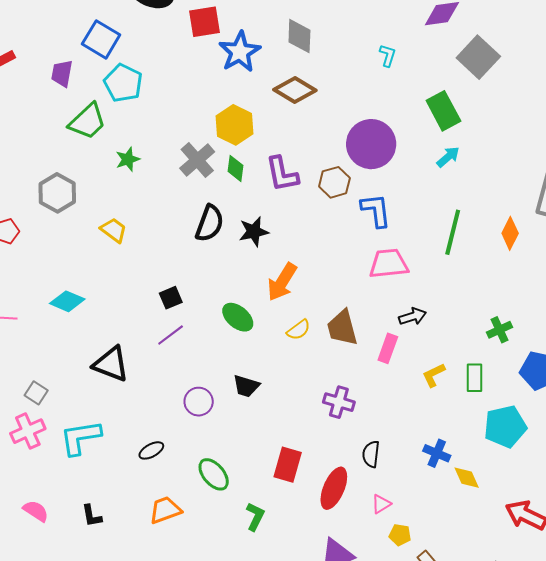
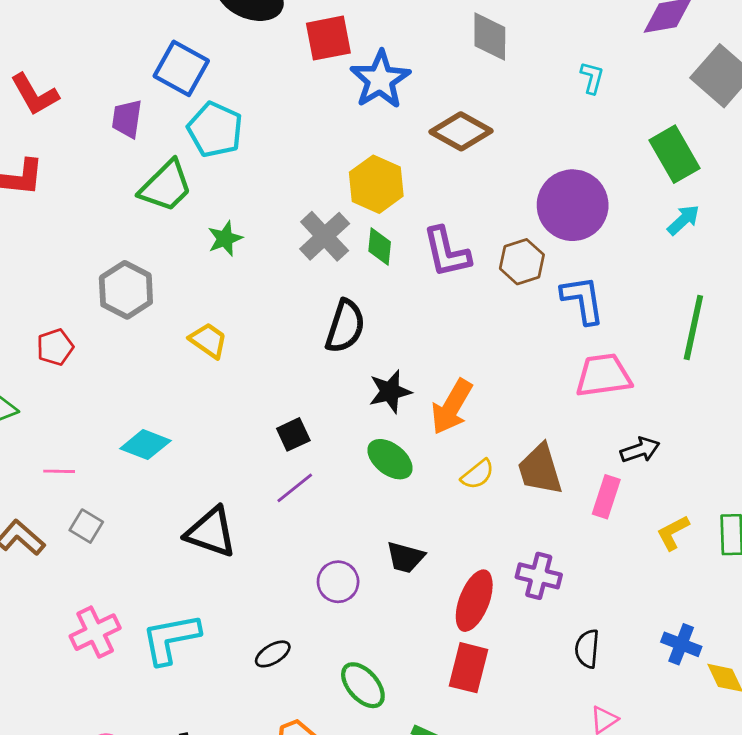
gray diamond: (299, 36) -> (490, 37), moved
black star: (254, 232) -> (390, 392), moved
gray square: (36, 393) -> (86, 526), moved
red ellipse: (334, 488) -> (474, 601), moved

